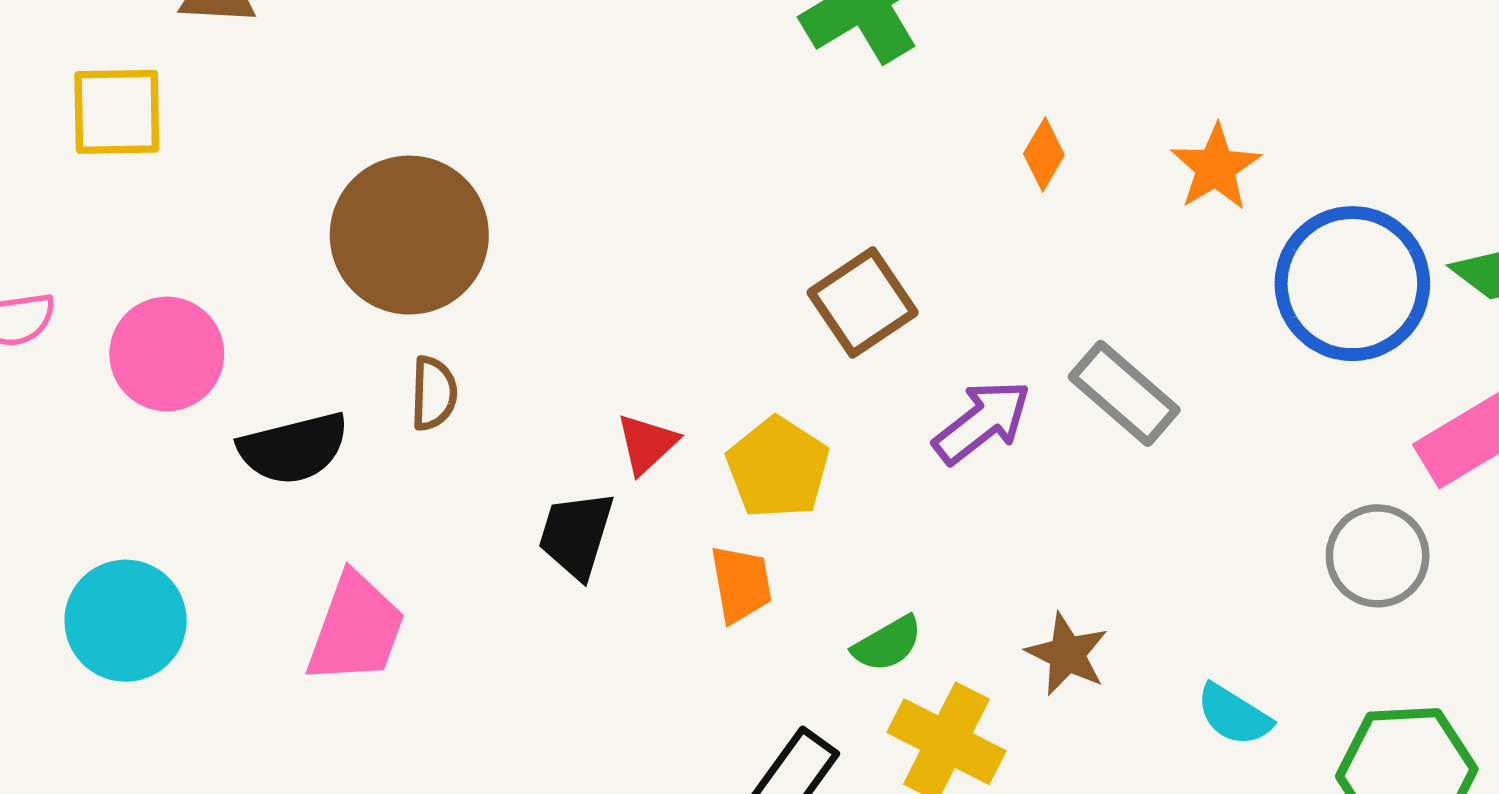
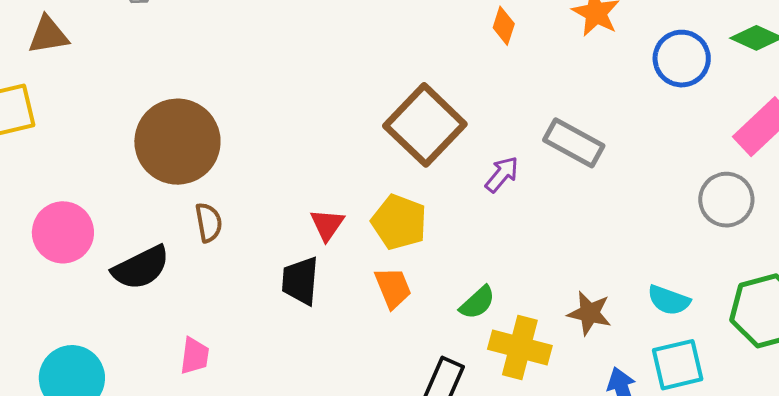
blue circle: (1352, 284) -> (682, 59), size x0.7
brown square: (863, 302) -> (425, 125), size x1.4
purple arrow: (982, 422) -> (502, 174), size x0.7
pink trapezoid: (356, 629) -> (195, 356), size x0.6
brown star: (1067, 654) -> (590, 313), moved

